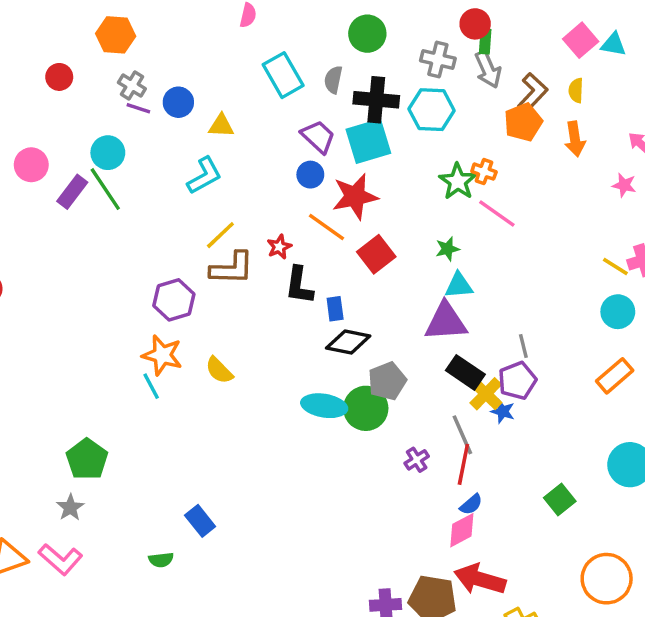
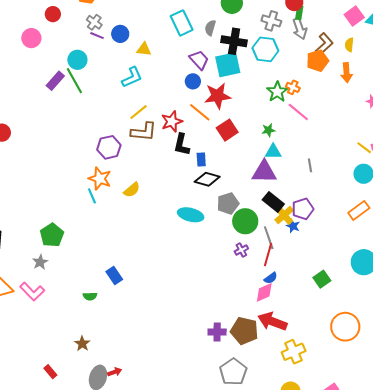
pink circle: (31, 165) -> (31, 38), moved
red star: (279, 247) -> (172, 121), size x1.5
gray line: (523, 346) -> (310, 165), moved
yellow semicircle: (219, 370) -> (132, 190), turned -90
green circle: (366, 408) -> (245, 221), moved

